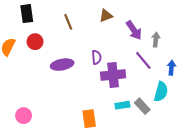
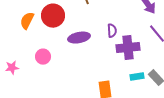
red circle: (35, 42) -> (53, 16), size x1.5
pink circle: (24, 116) -> (43, 57), moved

